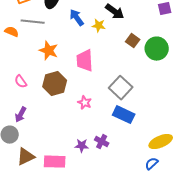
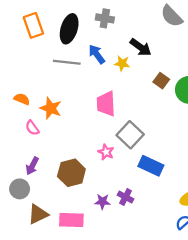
gray line: (33, 22) -> (67, 62), moved
orange semicircle: (12, 32) -> (22, 99), moved
orange star: (49, 51) -> (51, 108), moved
brown hexagon: (55, 84) -> (71, 173), moved
gray square: (121, 88) -> (130, 135), moved

